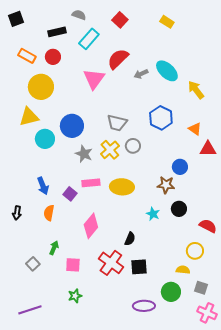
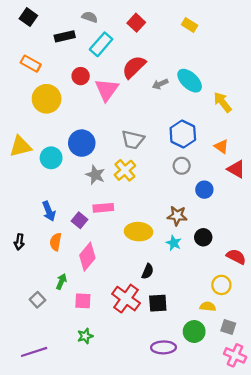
black square: (16, 19) -> (28, 17), moved, turned -35
red circle: (53, 57) -> (81, 76), moved
yellow triangle: (29, 117) -> (20, 146), moved
gray circle: (133, 146) -> (182, 166), moved
red triangle: (208, 149) -> (236, 169), turned 30
brown star: (166, 185) -> (177, 216), moved
yellow ellipse: (122, 187) -> (139, 232), moved
pink diamond: (91, 226) -> (87, 257), moved

